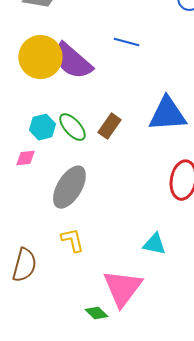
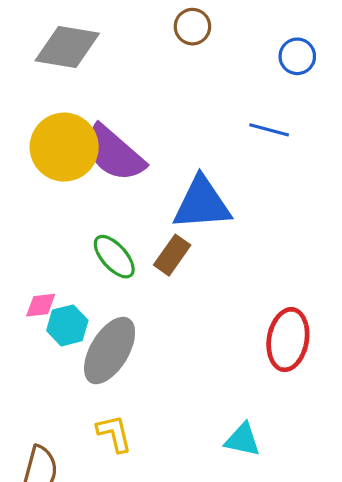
blue line: (126, 42) -> (269, 130), moved
blue triangle: (167, 114) -> (202, 203), moved
cyan hexagon: (42, 127) -> (67, 325), moved

